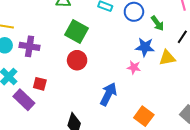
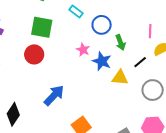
green square: (76, 31) -> (42, 27), turned -35
pink star: (134, 67) -> (83, 50), moved

